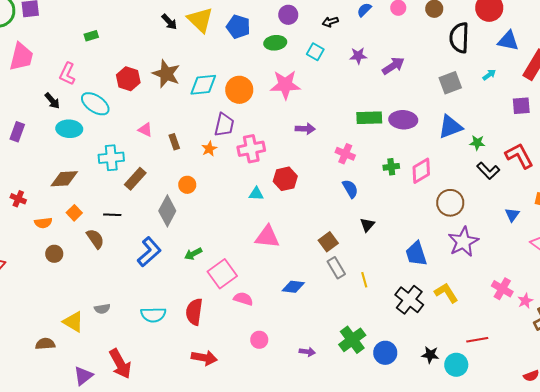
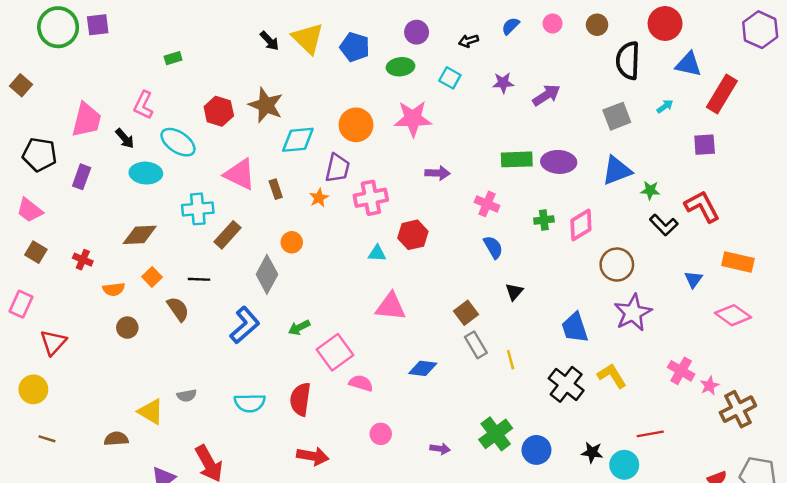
pink trapezoid: (21, 57) -> (87, 120), moved
cyan diamond: (203, 85) -> (298, 140), moved
pink triangle: (145, 130) -> (240, 174), size x1.8

